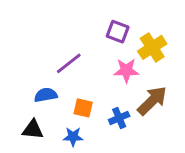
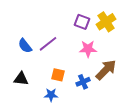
yellow cross: (152, 47) -> (106, 22), moved
blue semicircle: (46, 95) -> (25, 46), moved, turned -119
black triangle: (33, 129) -> (21, 79), moved

